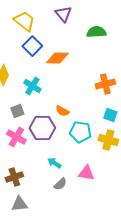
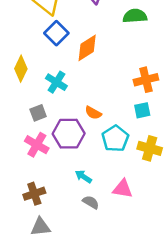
orange diamond: (57, 58) -> (87, 48), turned -35
cyan square: (110, 115) -> (142, 110), moved, turned -32
cyan pentagon: (80, 132) -> (115, 139), turned 30
gray semicircle: (60, 184) -> (91, 202), turned -104

